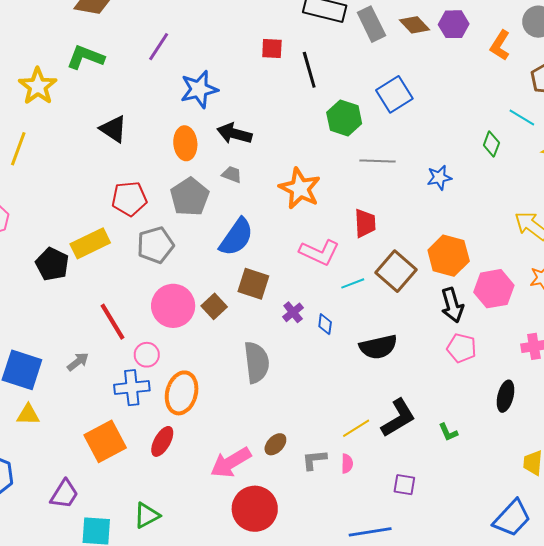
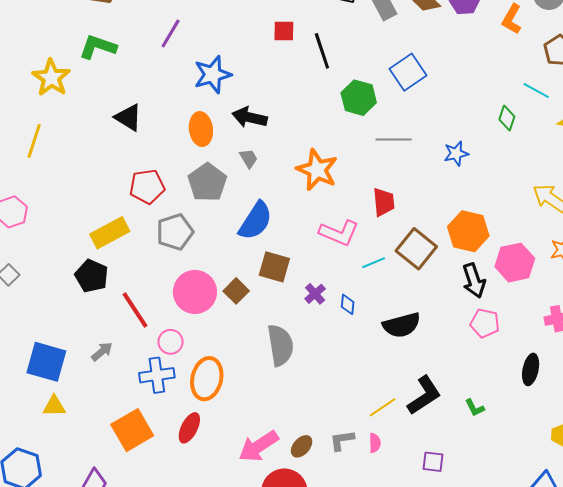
gray trapezoid: (232, 174) -> (249, 158), turned 40
black pentagon: (52, 264) -> (92, 276), moved
brown ellipse: (275, 444) -> (302, 446), moved

